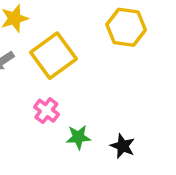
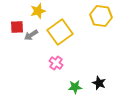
green star: (78, 137) -> (75, 87), moved

